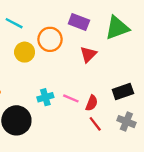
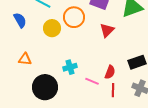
pink line: (71, 98) -> (92, 81), moved
red line: (95, 124) -> (113, 90), turned 40

